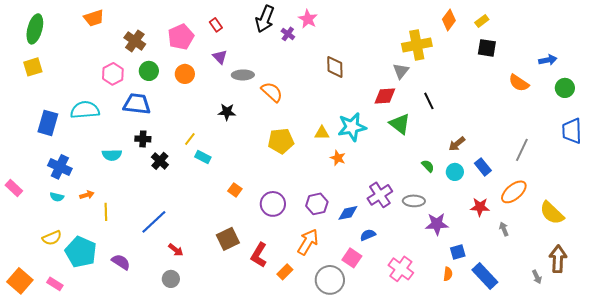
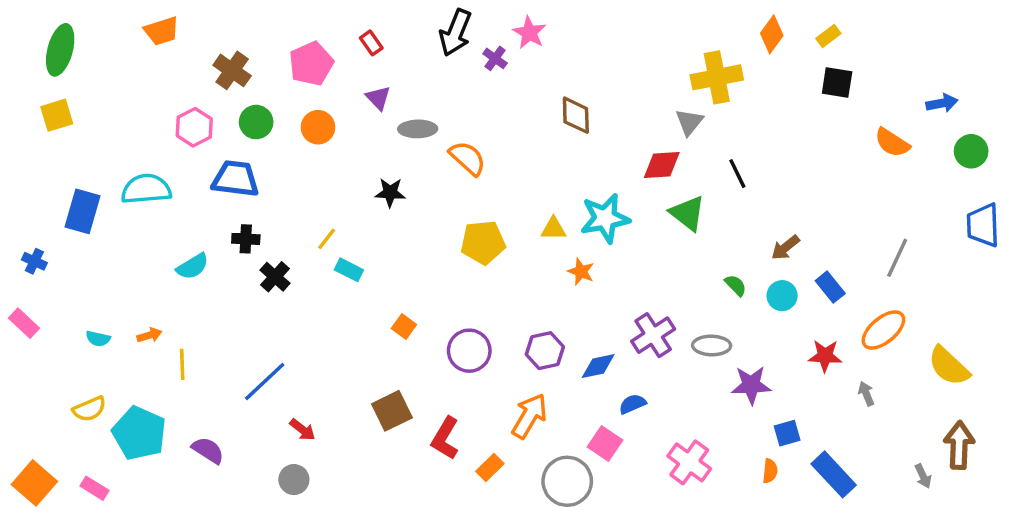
cyan semicircle: (112, 155) -> (193, 266), turned -30
blue cross: (60, 167) -> (34, 261), moved, size x0.6

